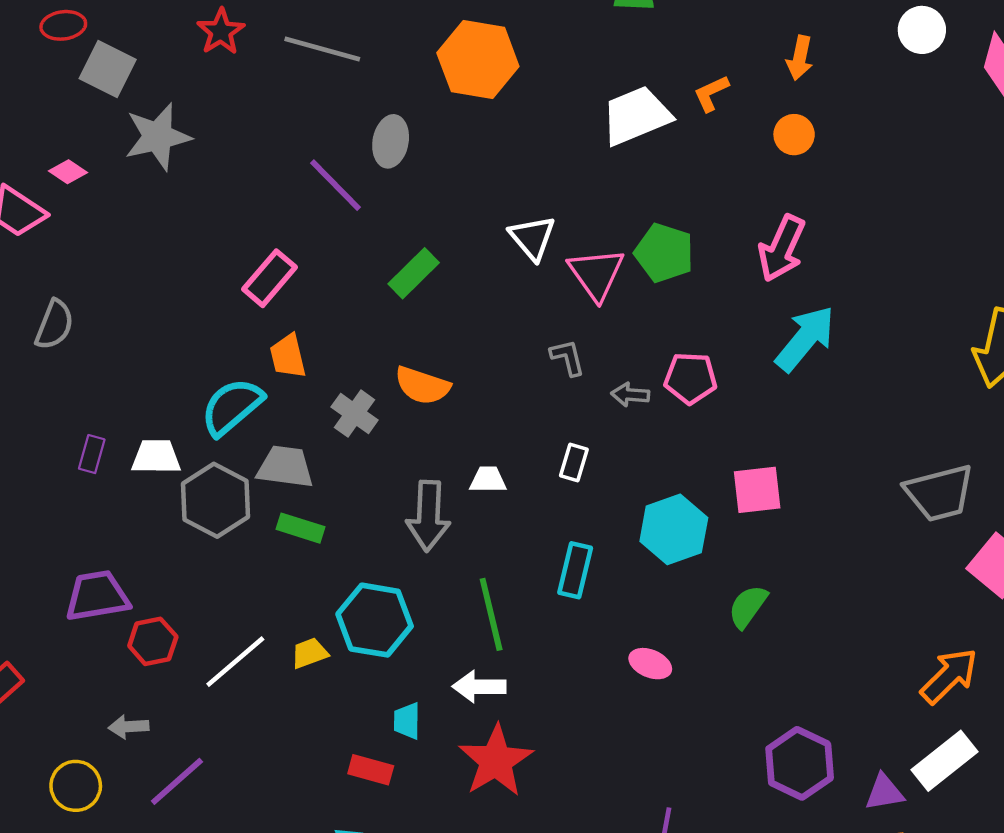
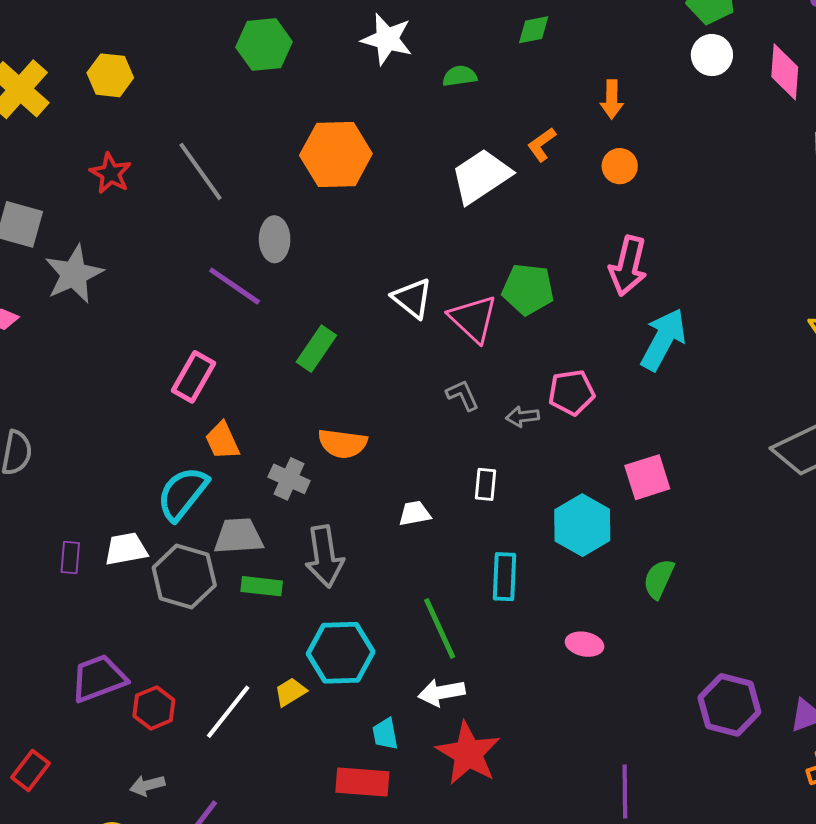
gray line: (322, 49) -> (201, 171), turned 50
gray arrow: (428, 516) -> (324, 556), moved
red rectangle: (371, 770) -> (362, 782), size x1.4

